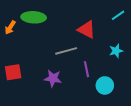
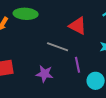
gray line: (66, 51) -> (58, 47), turned 35

